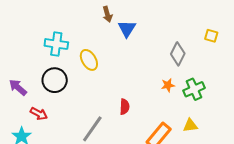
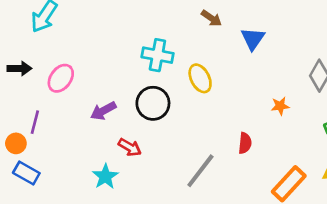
brown arrow: (107, 14) -> (211, 18), moved, turned -42
orange star: (168, 85) -> (280, 106), moved
purple arrow: (18, 87) -> (103, 111), turned -72

